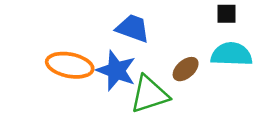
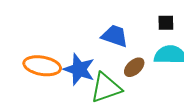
blue trapezoid: (133, 28) -> (115, 36), moved

